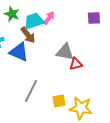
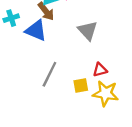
gray triangle: (65, 52) -> (88, 30), turned 36
red triangle: (76, 64) -> (100, 70), moved

